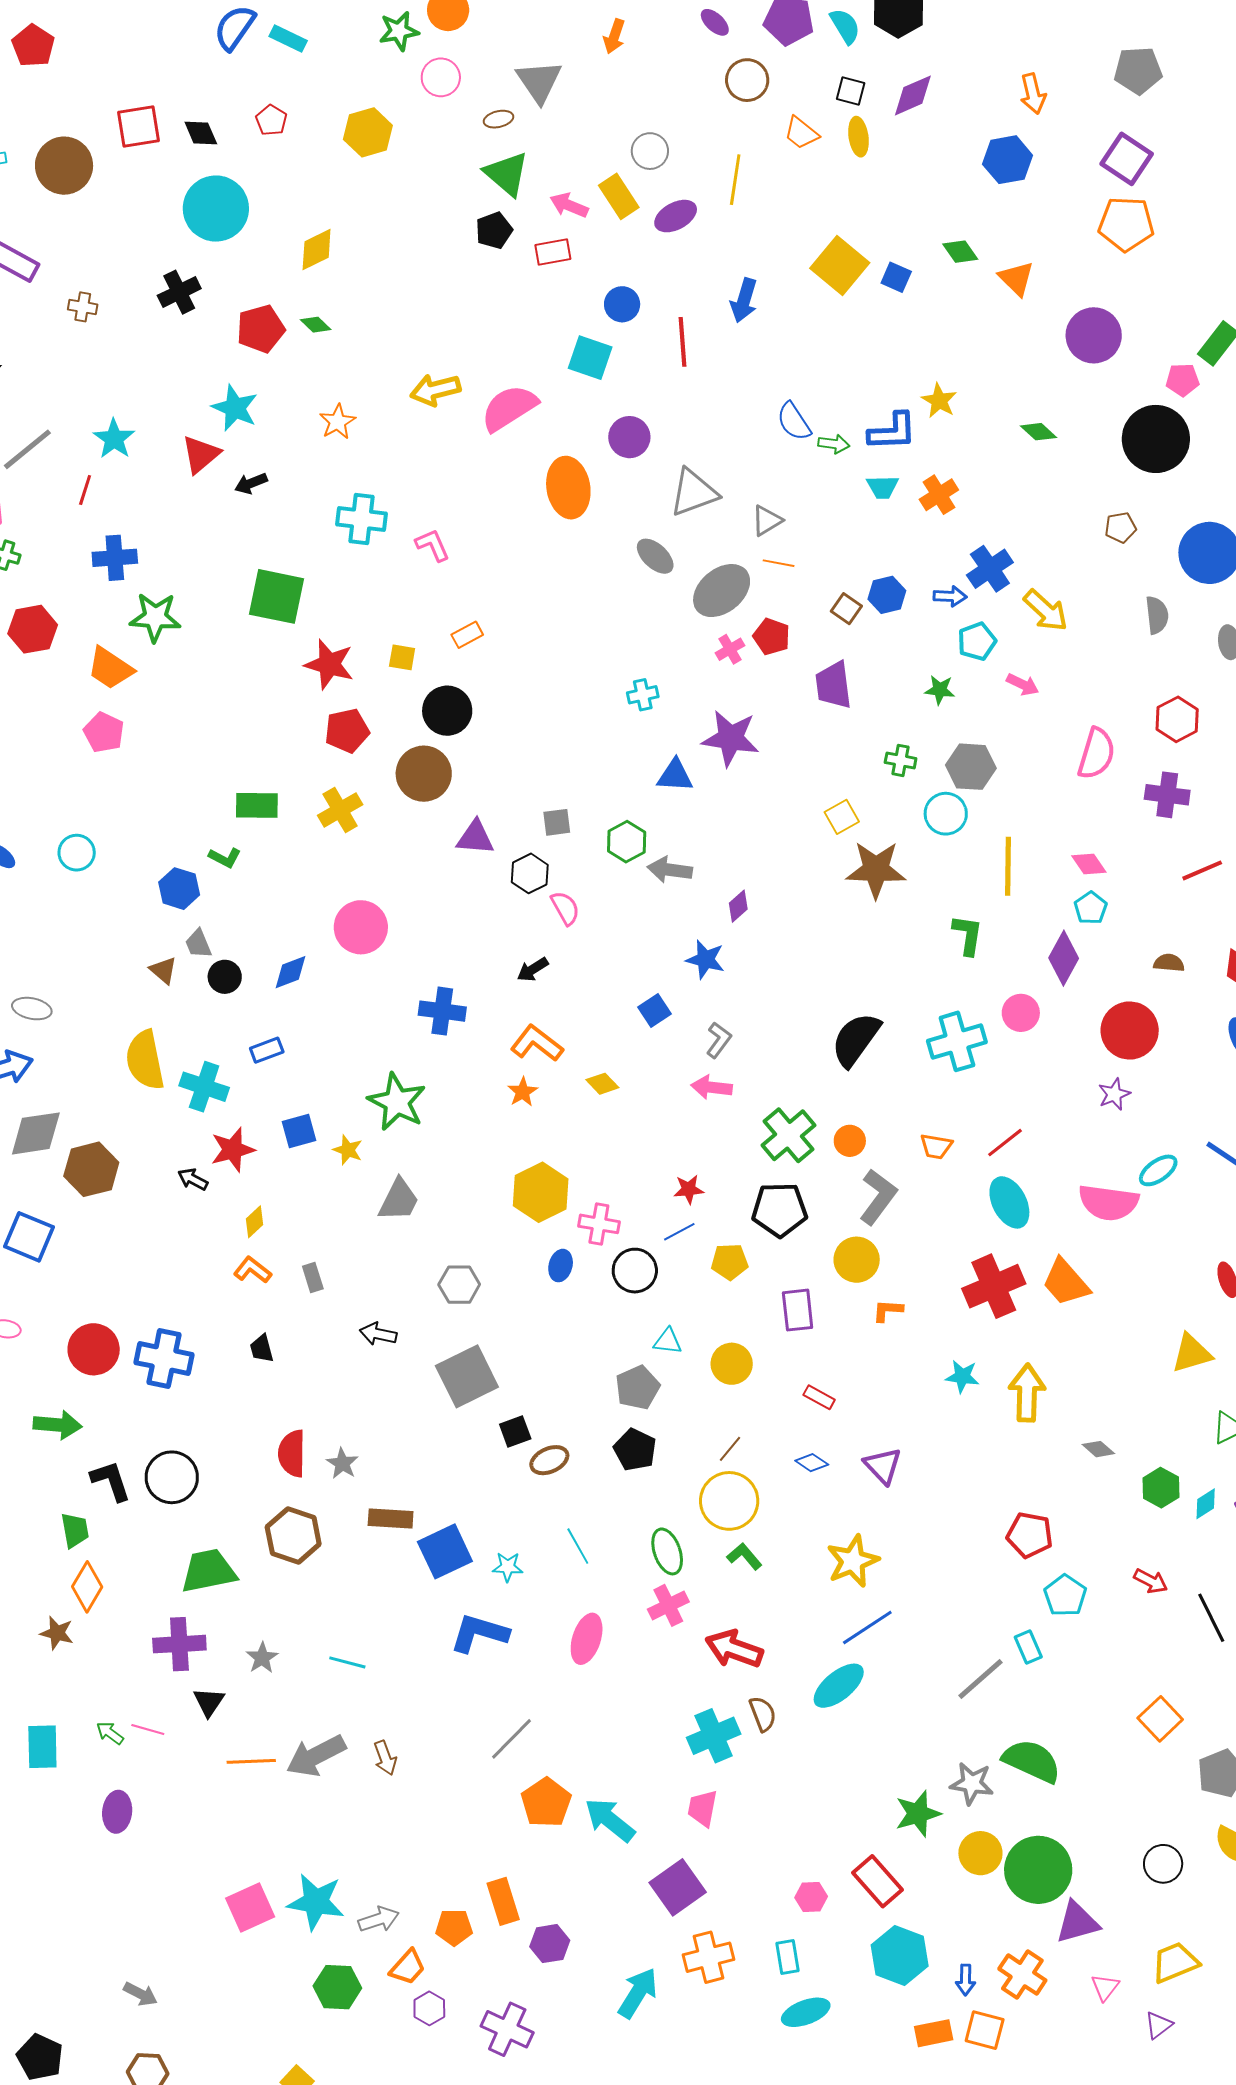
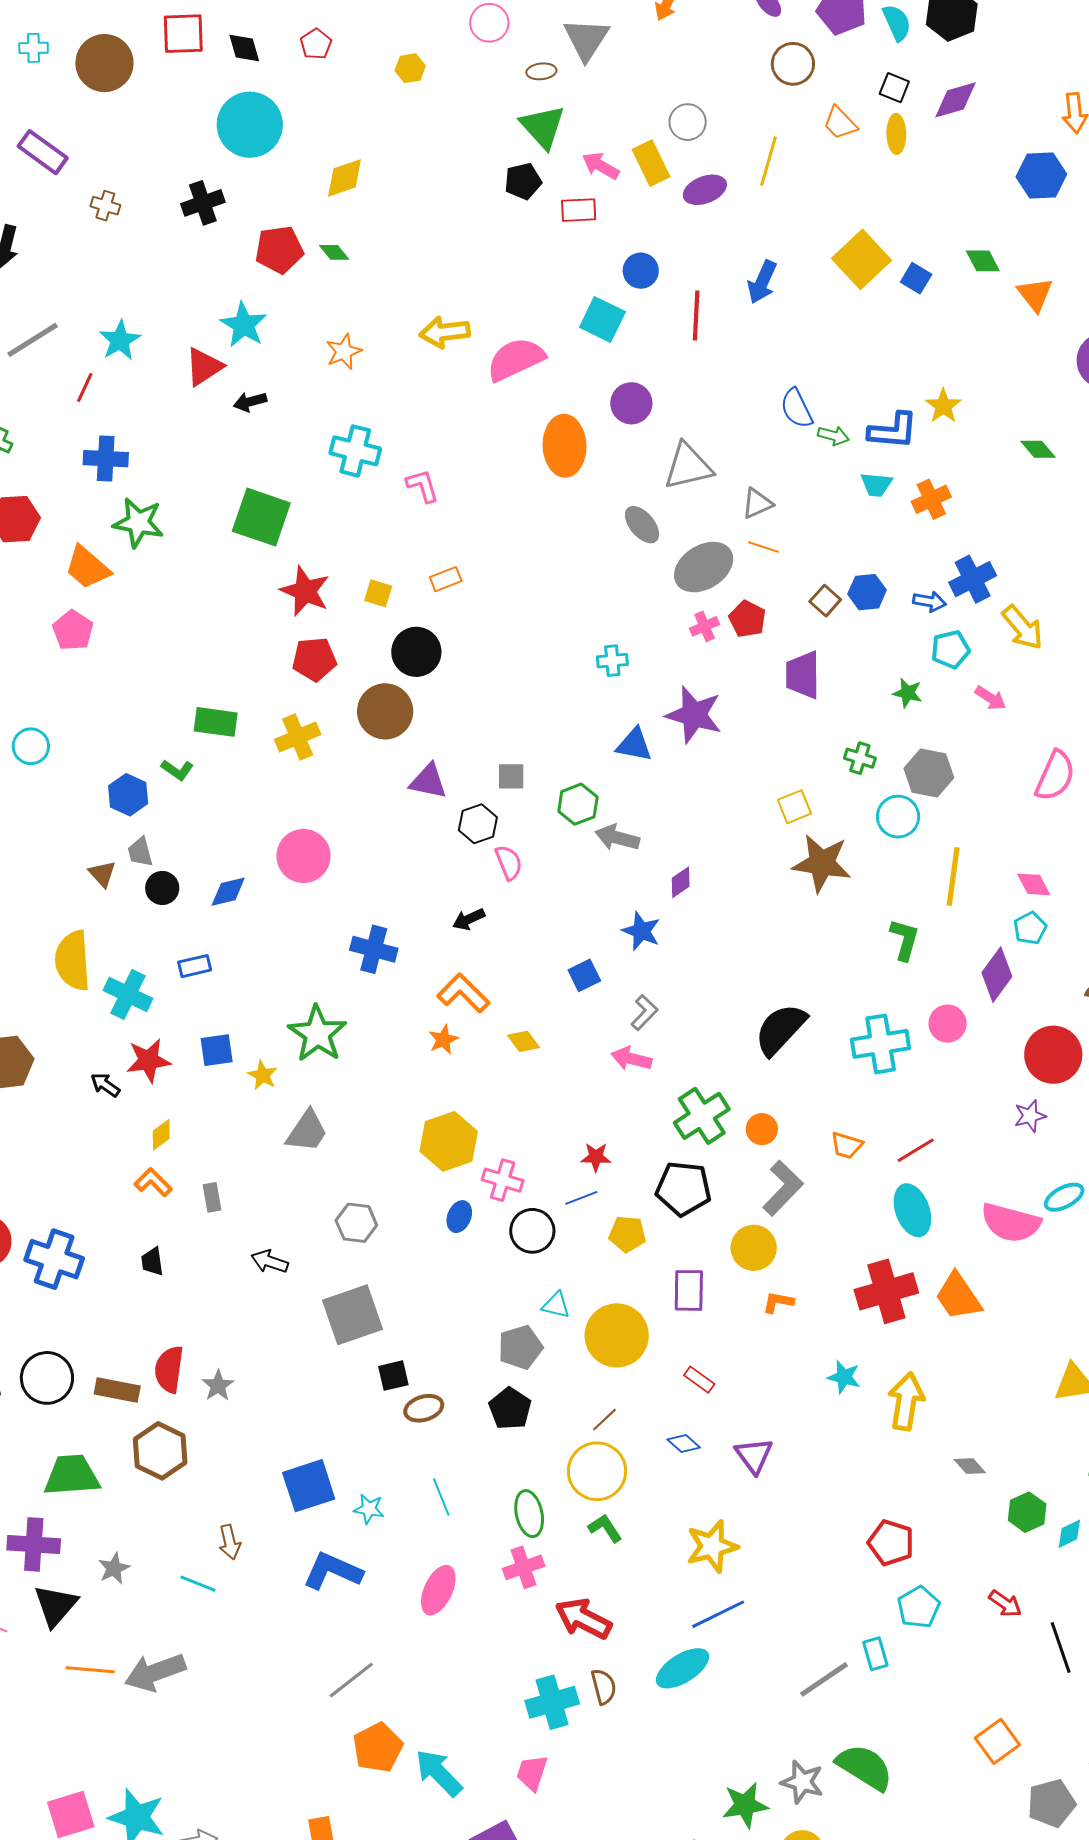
yellow hexagon: (368, 132) -> (410, 68), size x0.6
yellow circle: (732, 1364) -> (617, 1335), size x1.5
brown rectangle: (391, 1519) -> (117, 1390), moved
black triangle: (209, 1702) -> (56, 1606), size x1.4
brown arrow: (385, 1758) -> (230, 1542), moved

